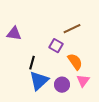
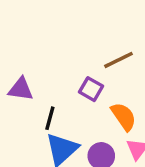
purple triangle: (14, 34) -> (21, 89), moved

